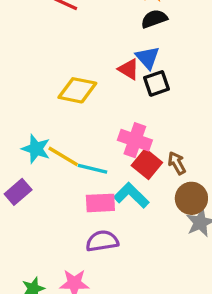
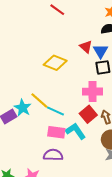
red triangle: (129, 69) -> (86, 47), moved
pink cross: (135, 140) -> (93, 92), moved, turned -30
cyan star: (36, 149) -> (23, 108), moved

